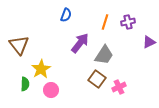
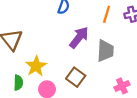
gray trapezoid: (104, 55) -> (105, 51), turned -30
brown square: (97, 79) -> (76, 77), moved

